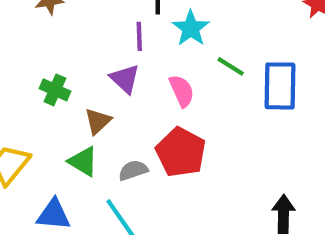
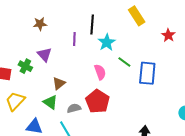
purple line: (139, 36) -> (74, 39), moved
purple triangle: (125, 79) -> (44, 55), moved
green cross: (55, 90) -> (25, 66), moved

